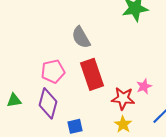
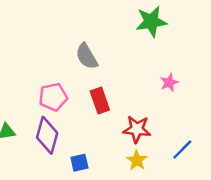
red rectangle: (92, 74) -> (100, 100), size x0.7
pink star: (144, 86) -> (169, 83), moved

